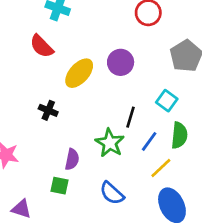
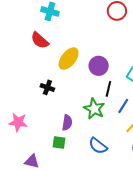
purple circle: (121, 62) -> (99, 66), moved

